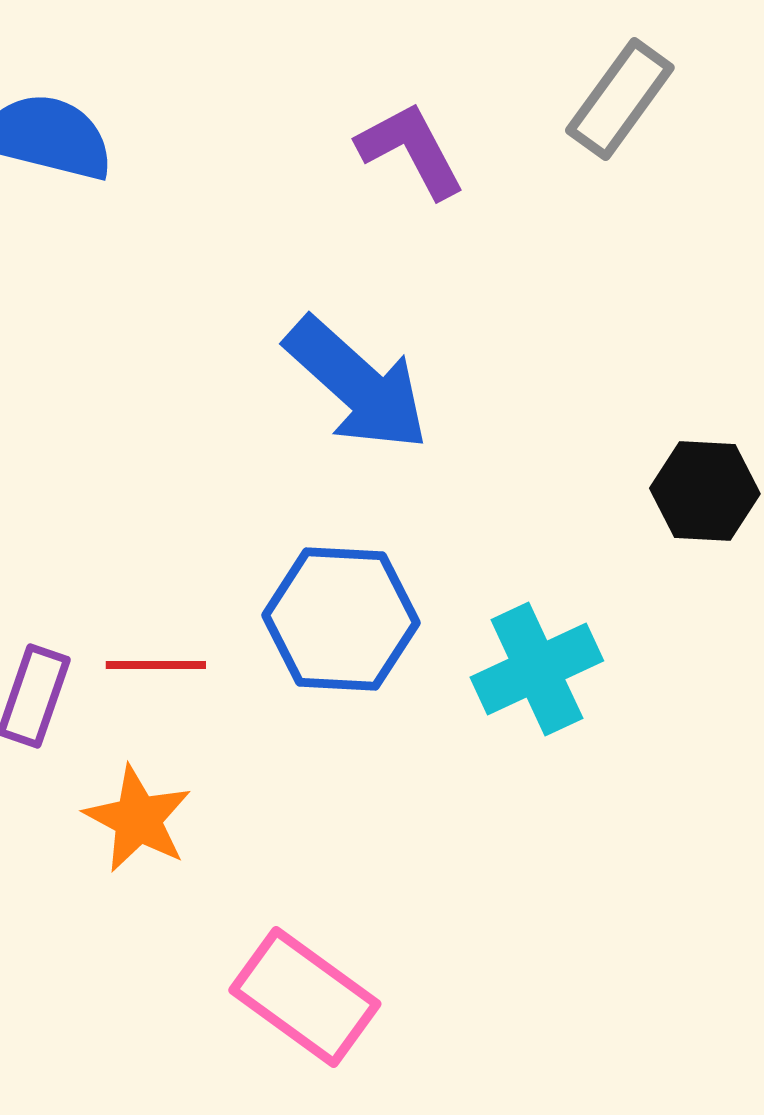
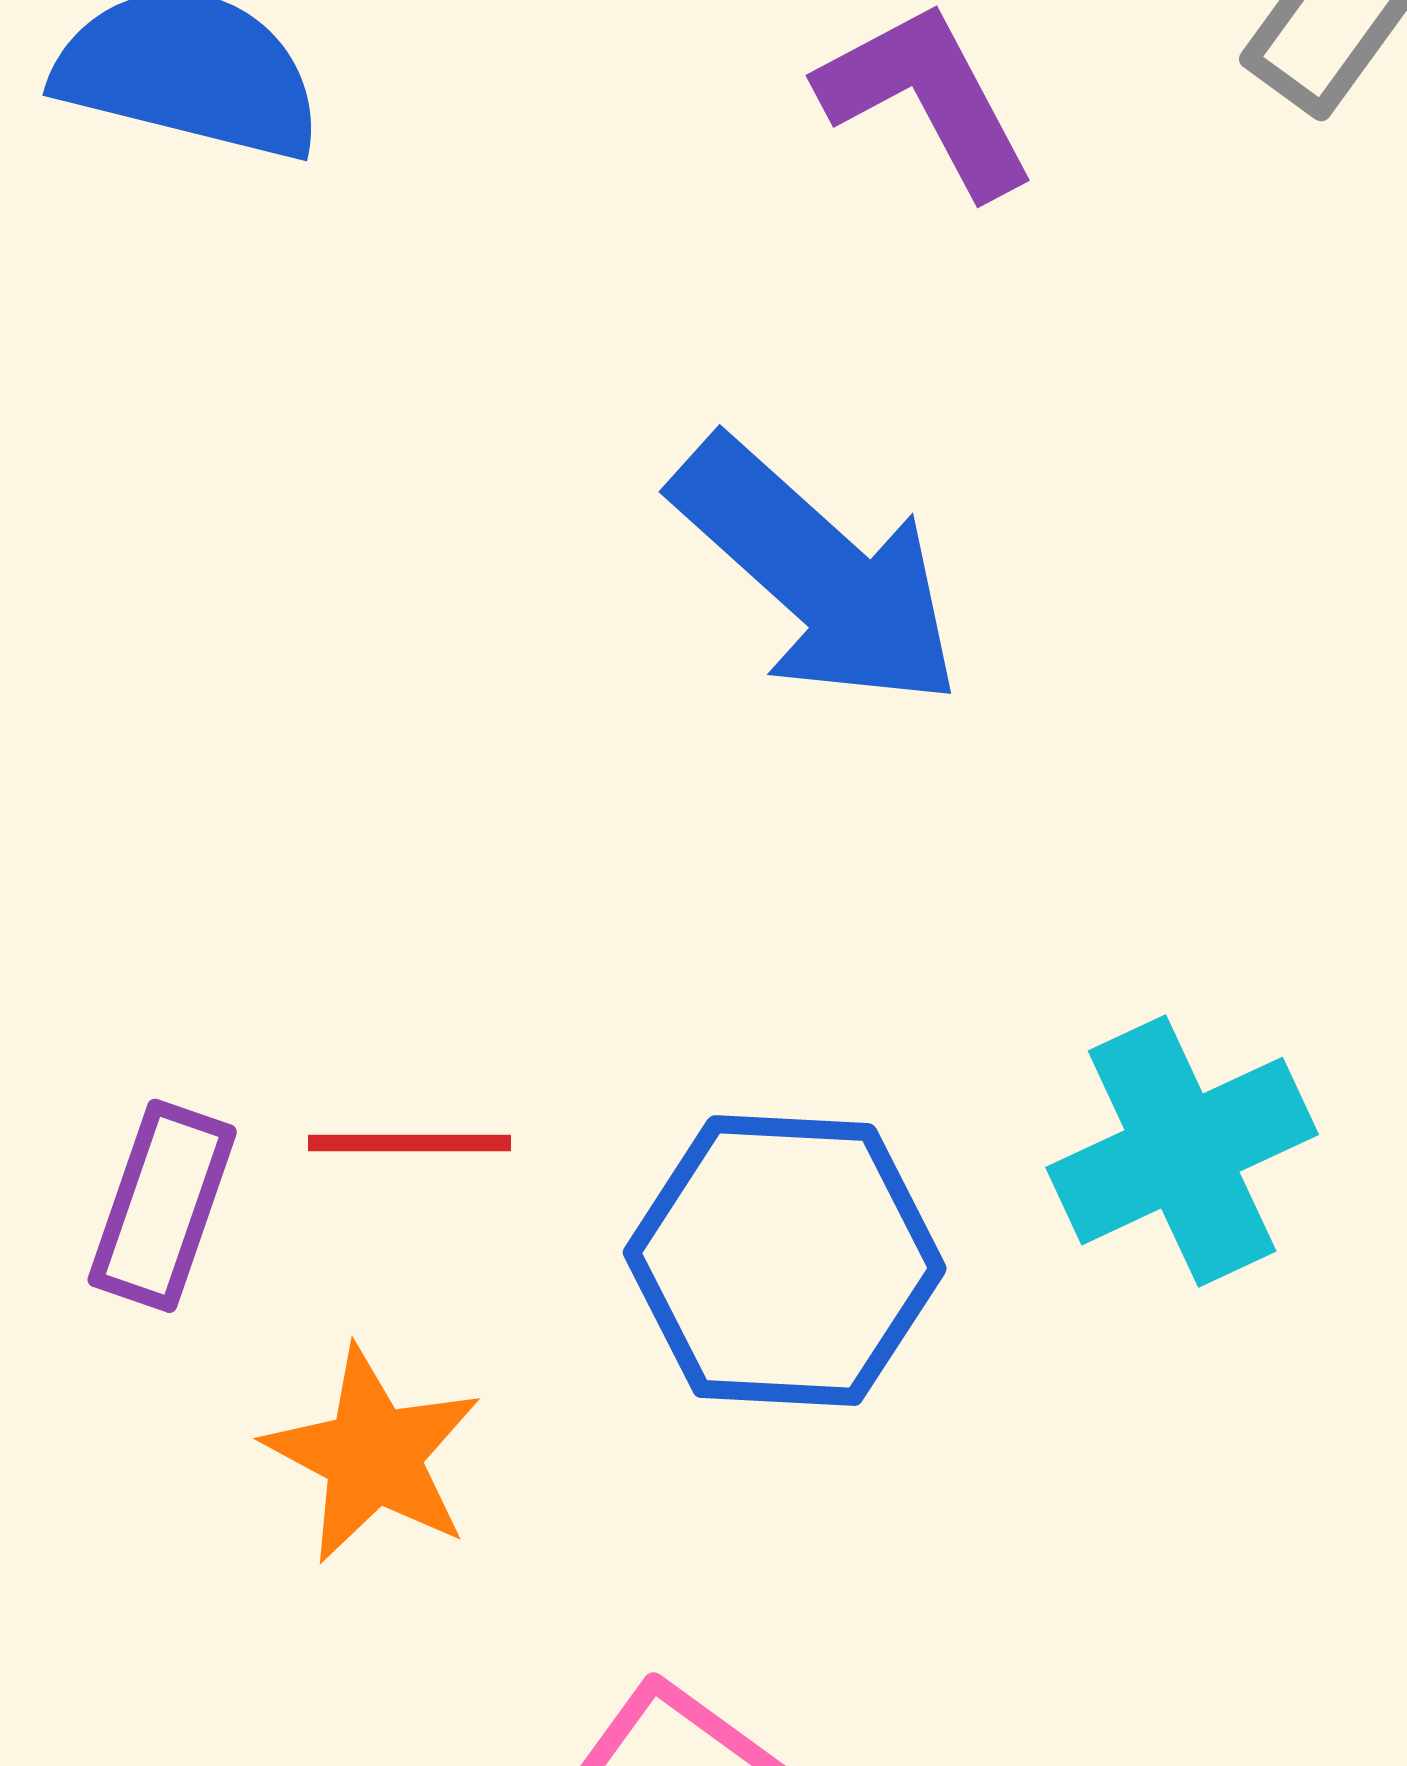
blue hexagon: (341, 619) -> (785, 1261), moved

